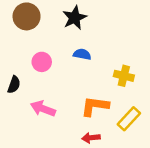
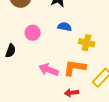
yellow cross: (124, 76) -> (87, 43), moved
pink arrow: (43, 109) -> (49, 70), moved

